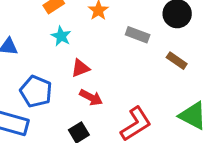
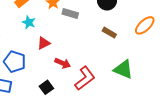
gray rectangle: (138, 35) -> (70, 13), moved
red arrow: (91, 97) -> (63, 63), moved

